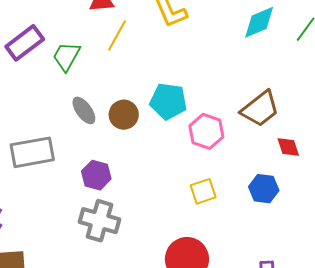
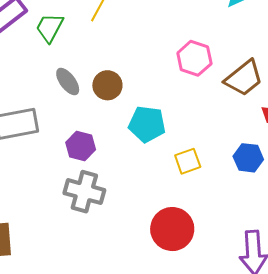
cyan pentagon: (168, 101) -> (147, 124), moved
pink hexagon: (206, 131) -> (194, 58), moved

